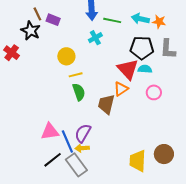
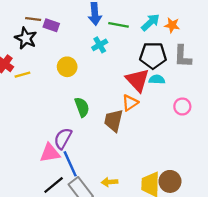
brown line: (37, 14) -> (33, 19), turned -56
cyan arrow: (140, 19) -> (150, 22), turned 126
yellow line: (76, 75) -> (22, 75), moved
pink circle: (154, 92) -> (182, 106), moved
purple semicircle: (83, 133) -> (63, 138), moved
yellow arrow: (82, 148) -> (110, 182), moved
brown circle: (164, 154) -> (170, 181), moved

